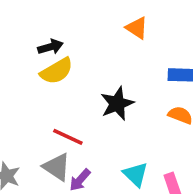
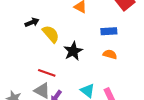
yellow semicircle: (57, 71) -> (51, 34), moved, turned -96

